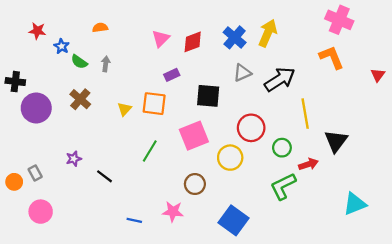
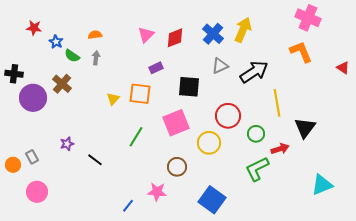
orange semicircle: (100, 28) -> (95, 35), moved
red triangle: (378, 75) -> (343, 68), turned -32
brown cross: (80, 99) -> (62, 84), moved
blue line: (134, 220) -> (128, 206), moved, turned -64

